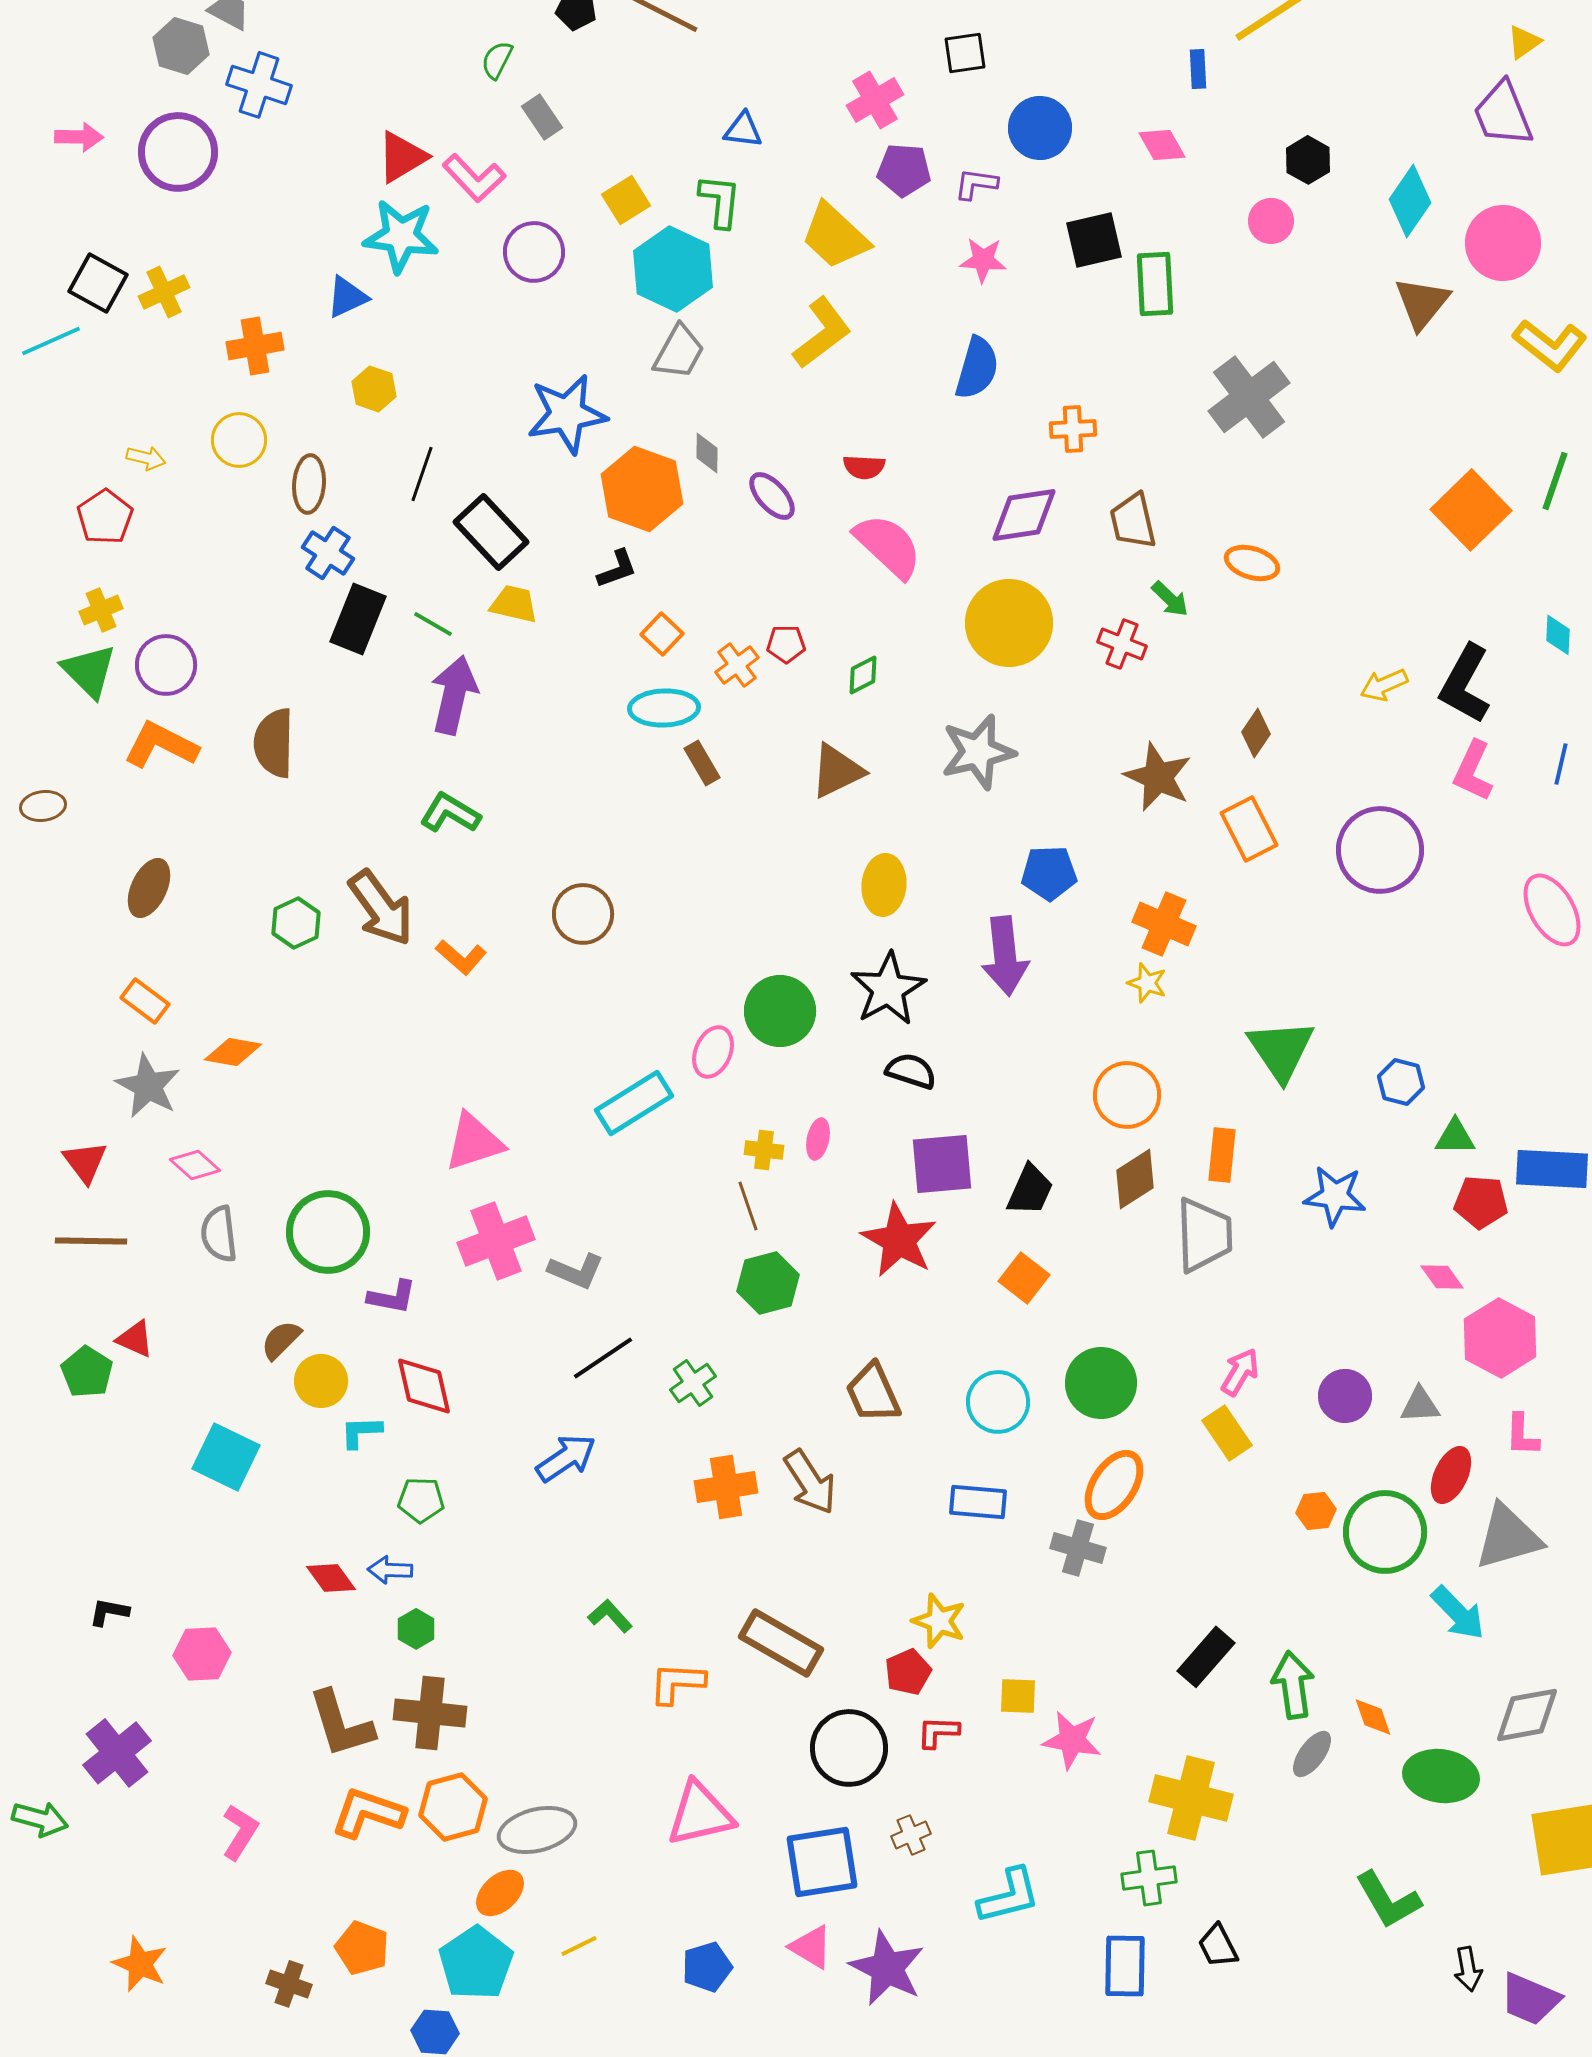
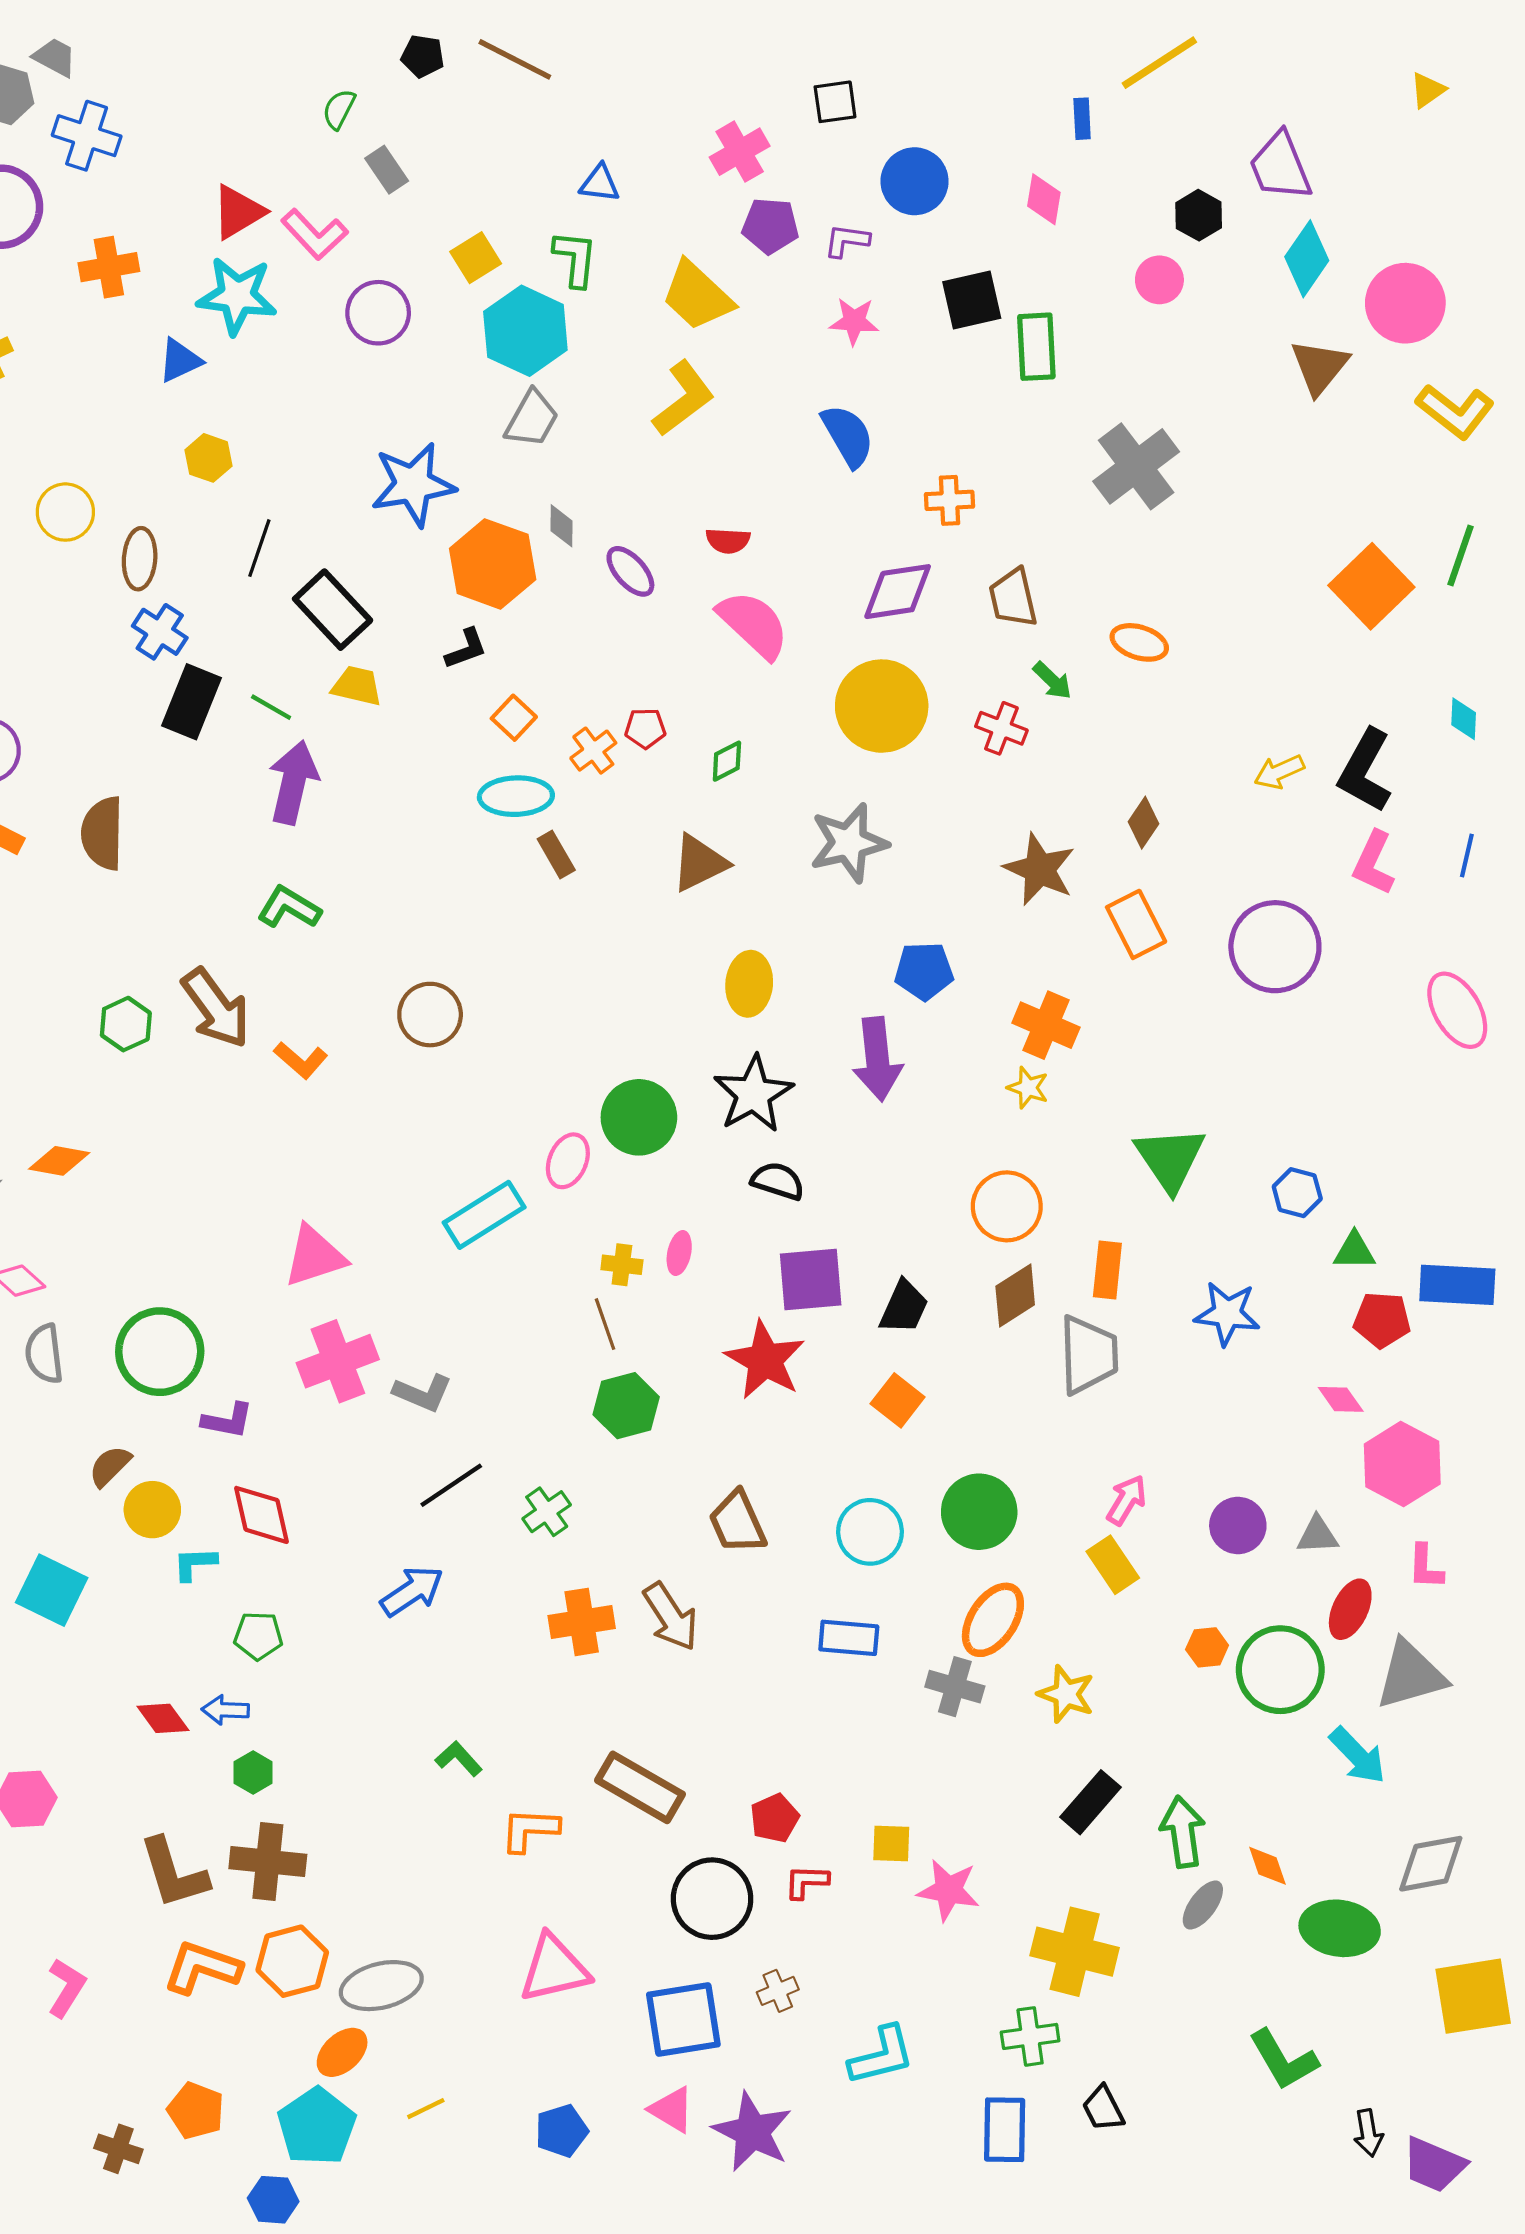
purple trapezoid: (1503, 114) -> (1280, 166), moved
pink diamond: (1162, 145) -> (1044, 199), turned 39
orange cross: (255, 346) -> (109, 267), moved
blue semicircle: (977, 368) -> (848, 436), turned -46
yellow star: (939, 1621) -> (1066, 1694), moved

